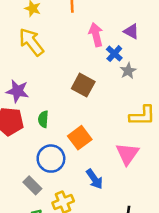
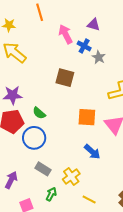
green semicircle: (43, 119) -> (39, 113), turned -40
orange square: (80, 138) -> (87, 117), moved, turned -36
blue circle: (51, 159) -> (34, 138), moved

